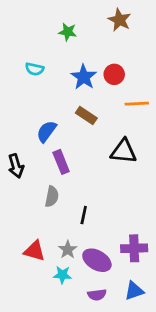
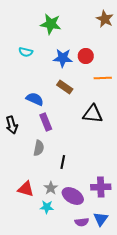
brown star: (119, 20) -> (105, 19), moved
green star: (68, 32) -> (51, 24), size x1.5
blue star: (84, 77) -> (63, 58), turned -30
blue semicircle: (46, 131) -> (35, 99), turned 78
blue triangle: (134, 291) -> (101, 219), turned -35
purple semicircle: (97, 295) -> (82, 222), moved

